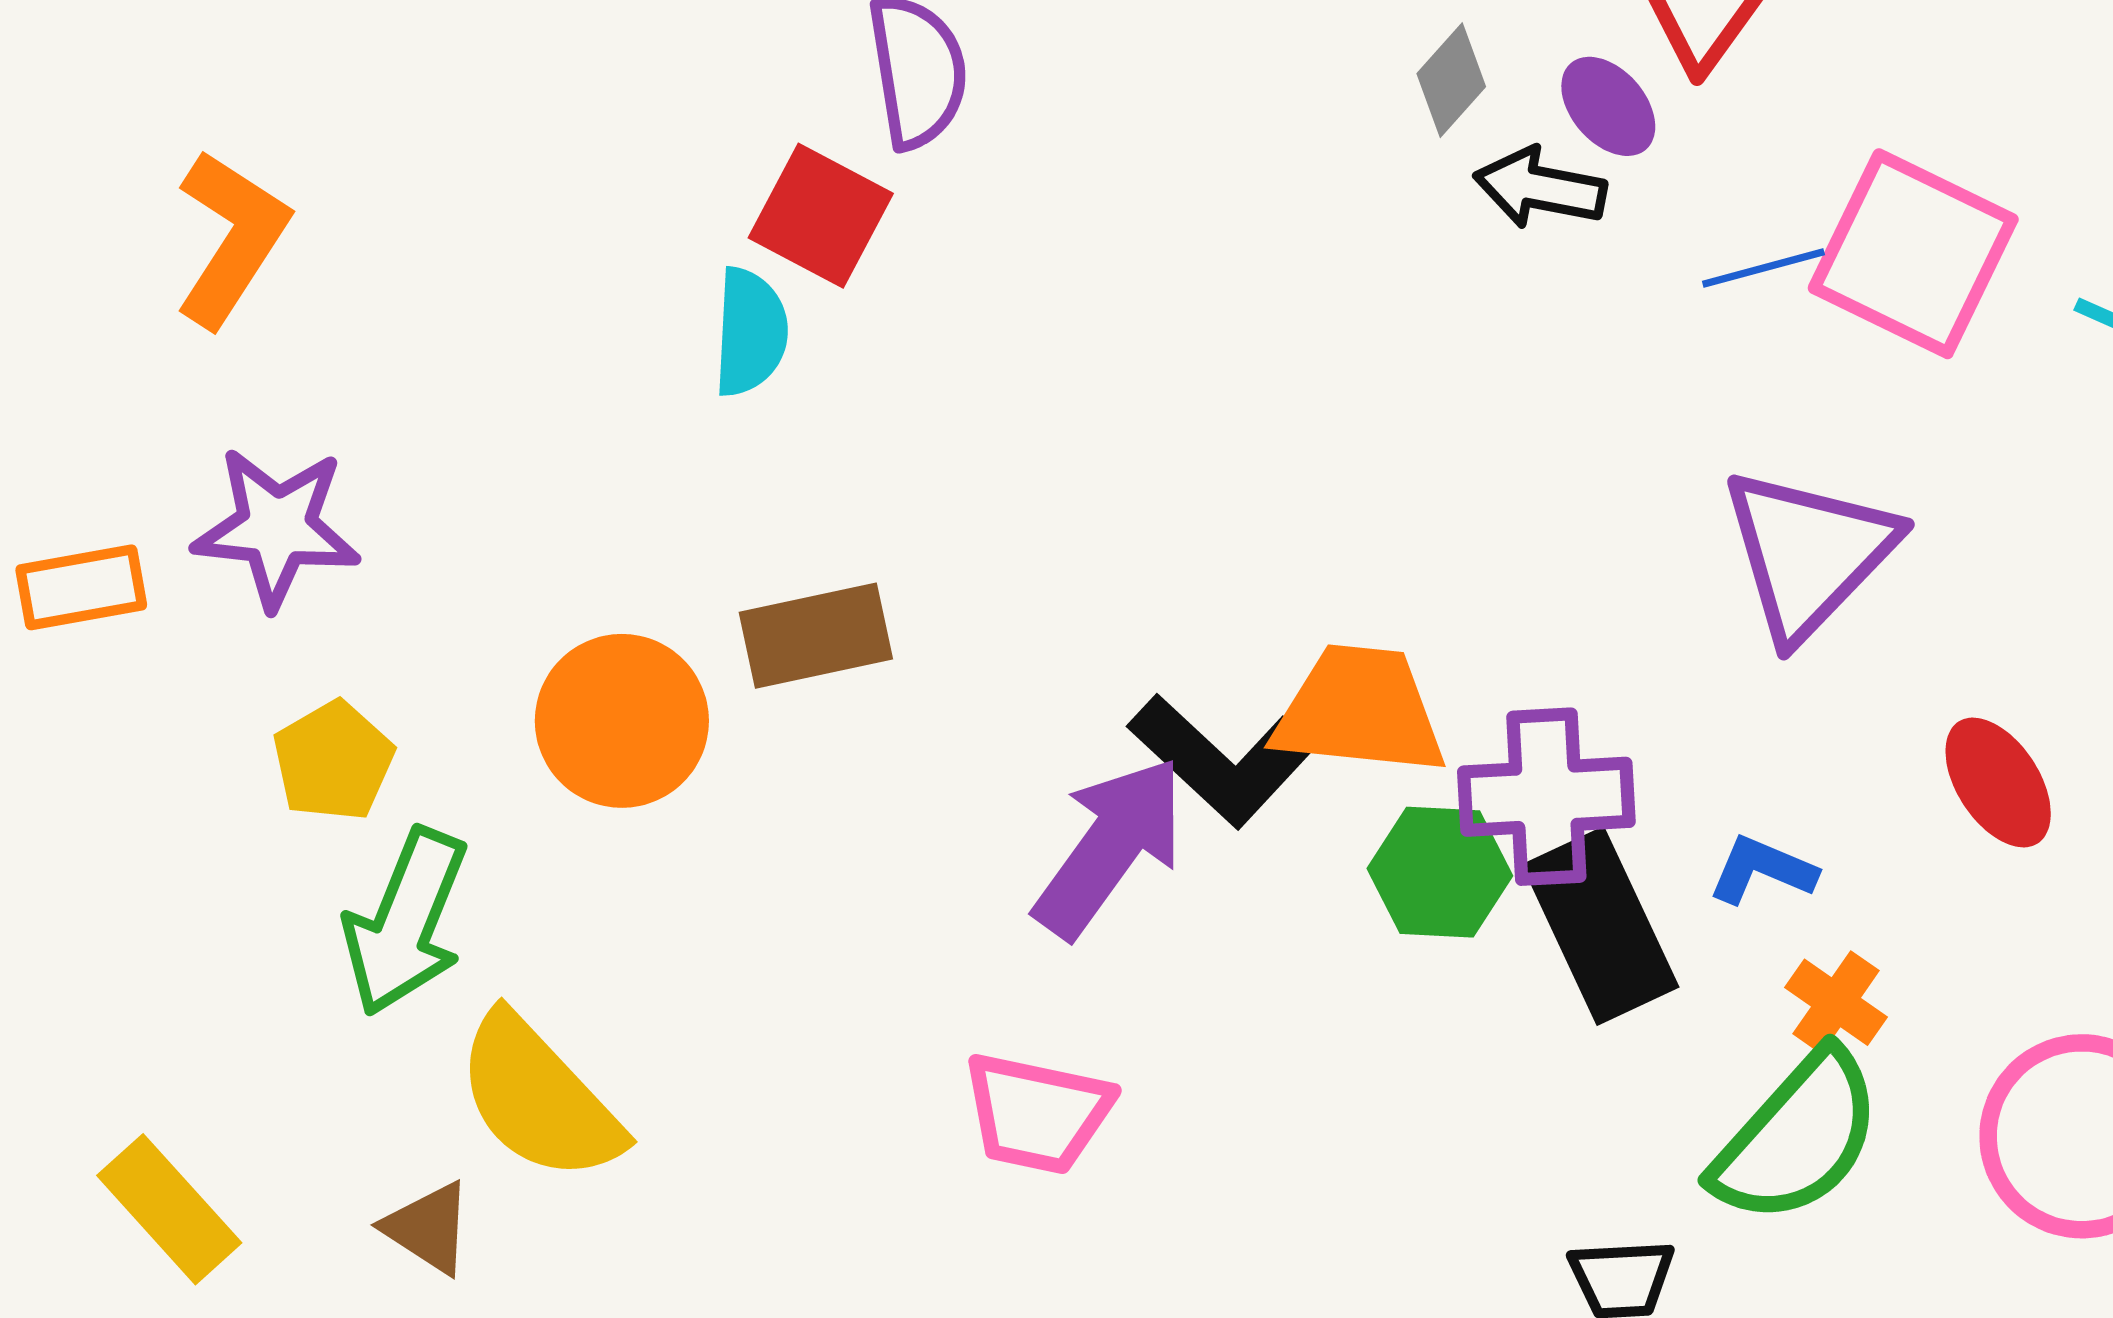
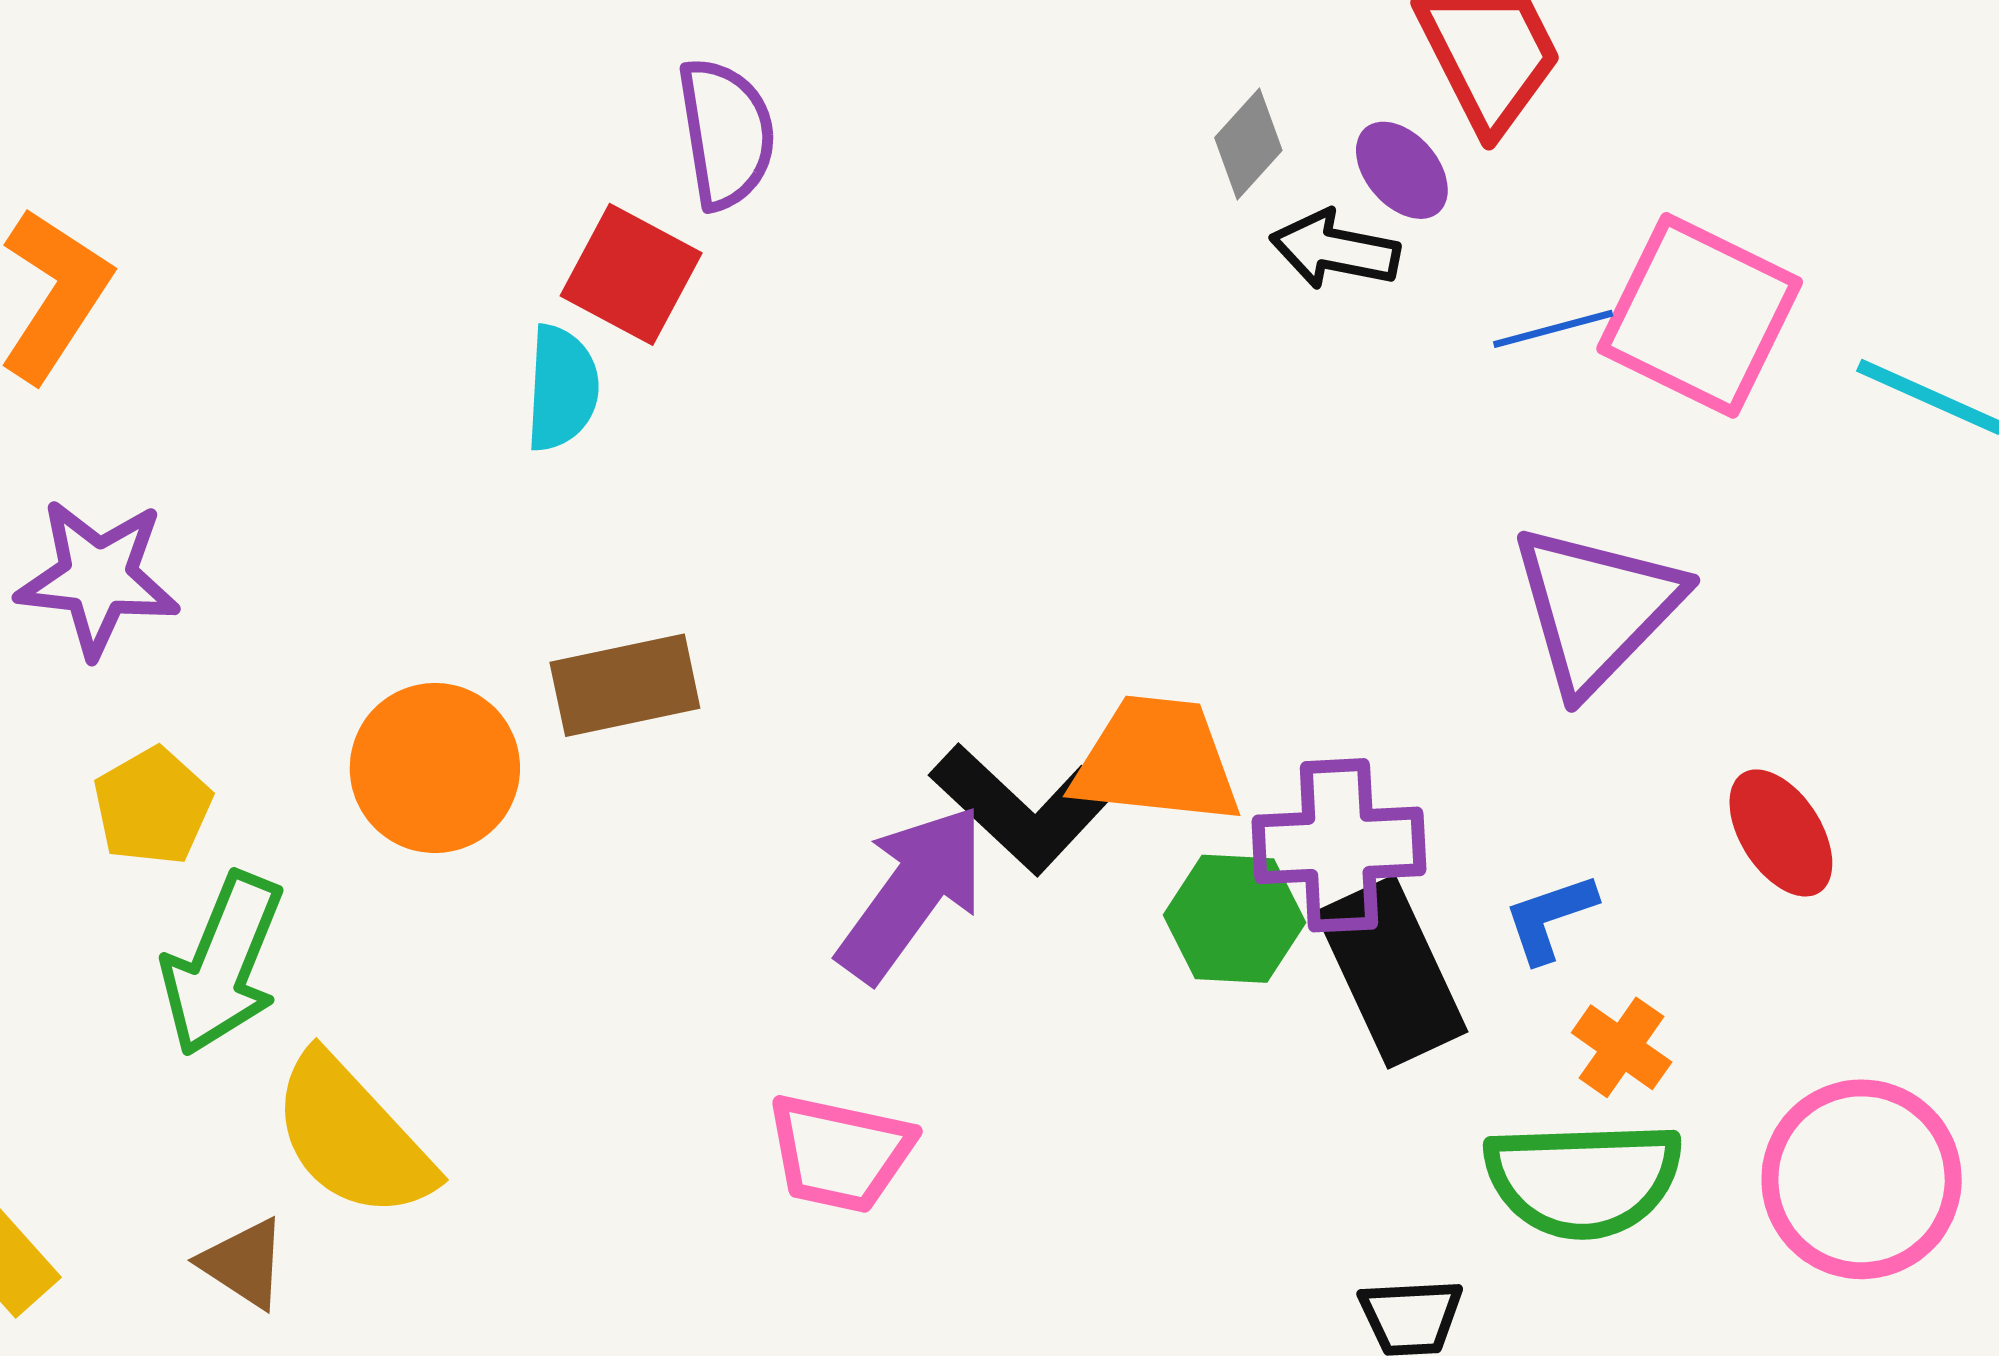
blue L-shape: (1762, 870) -> (1550, 918), turned -42
green semicircle: (1797, 1137) -> (1583, 1179), turned 46

